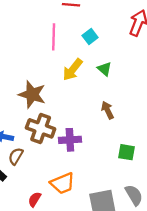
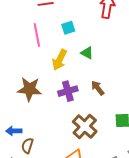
cyan square: (90, 37) -> (68, 28), turned 32
brown cross: (41, 128) -> (85, 126), moved, turned 35
purple cross: (70, 140) -> (68, 91), moved

